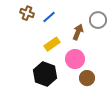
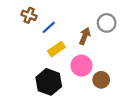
blue line: (49, 17) -> (49, 27), moved
brown circle: (87, 78) -> (101, 80), moved

